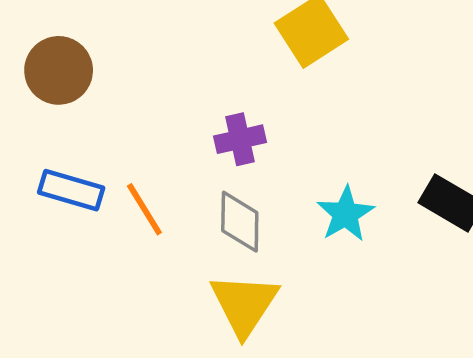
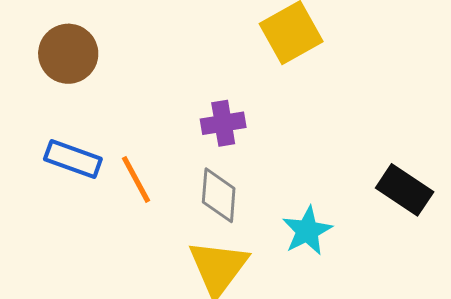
cyan star: (346, 214) -> (307, 231), moved

